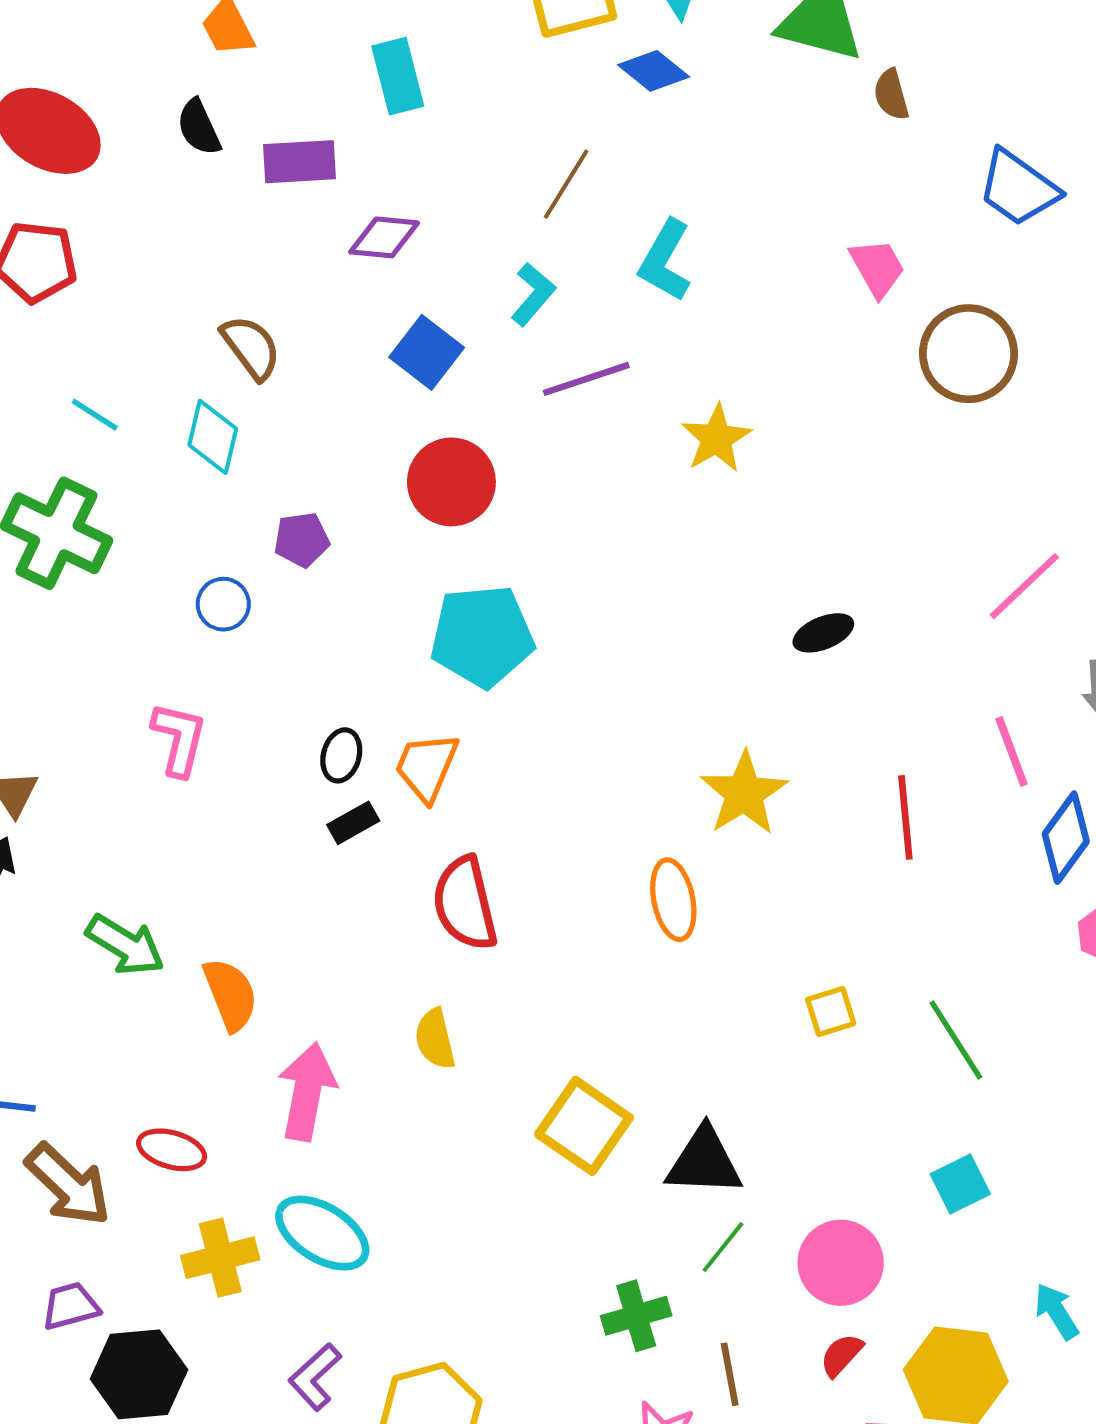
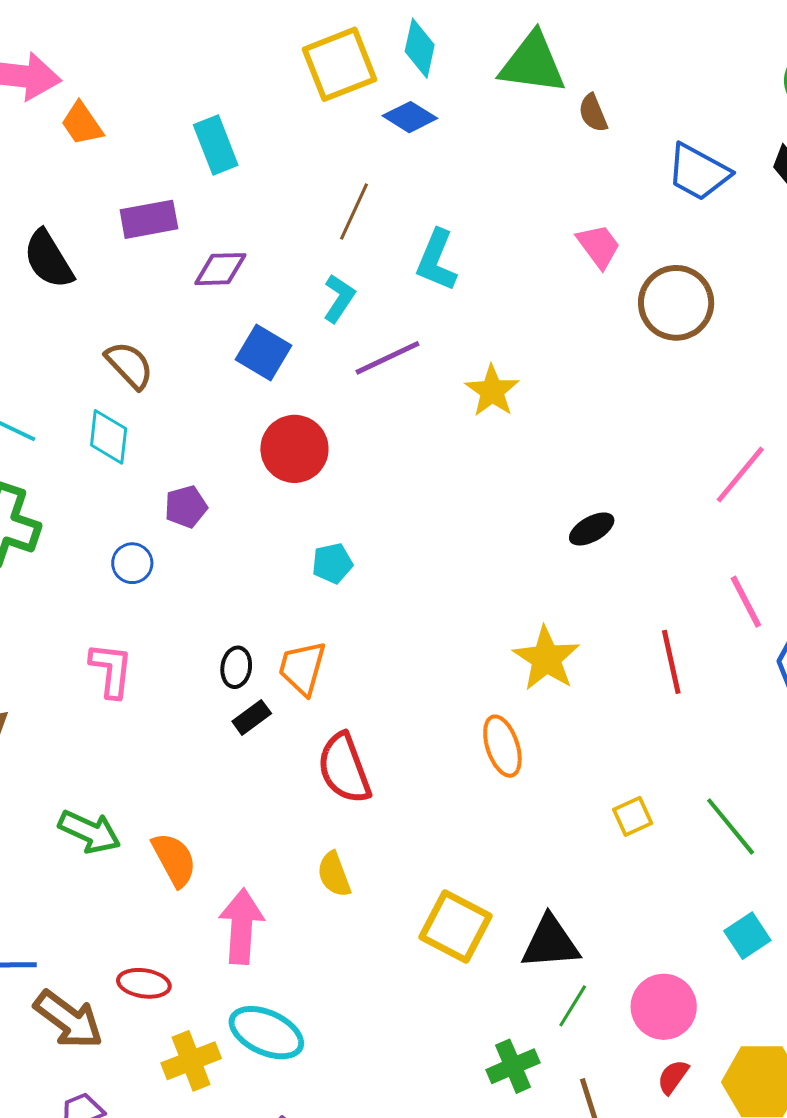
black semicircle: (199, 127) -> (48, 259), moved, size x1.4
cyan pentagon: (482, 636) -> (332, 563), size x0.5

